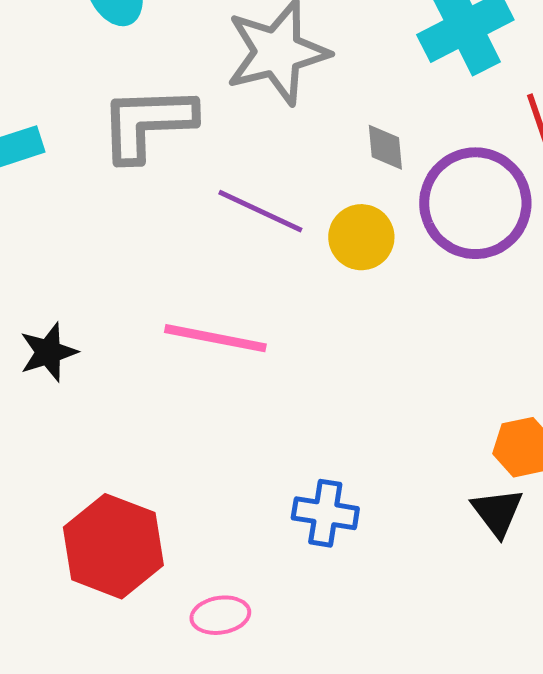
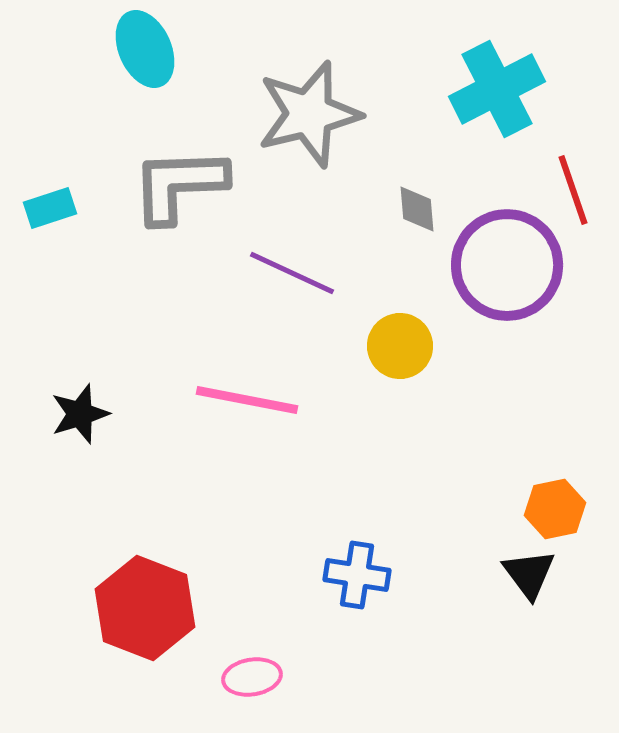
yellow circle: (361, 237) -> (400, 346), moved

